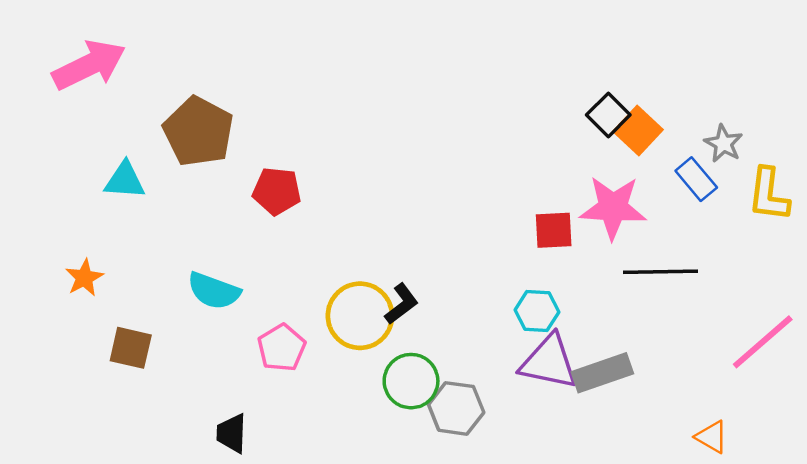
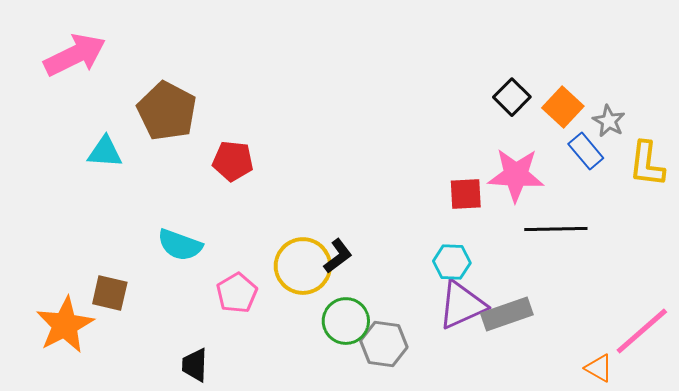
orange square: (638, 130) -> (563, 107), moved
orange star: (84, 278) -> (65, 325), moved, size x1.8
pink line: (763, 342) -> (642, 331), moved
purple triangle: (549, 362) -> (462, 305), turned -36

